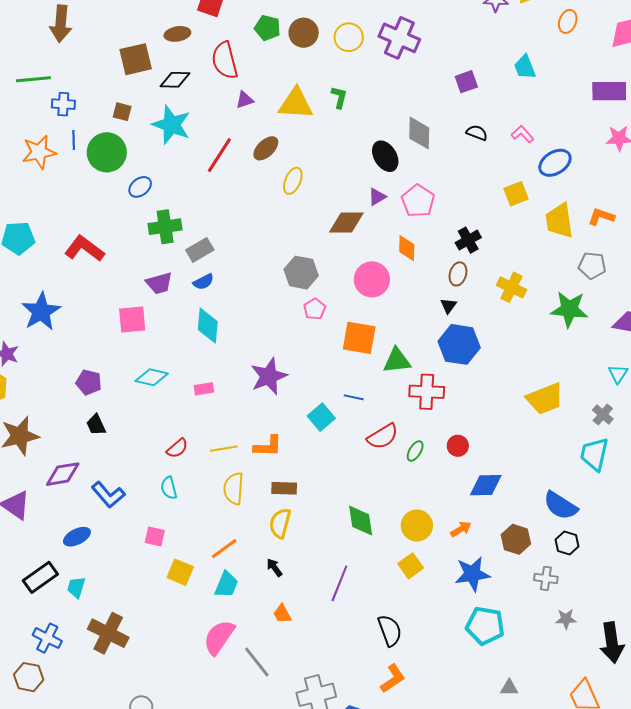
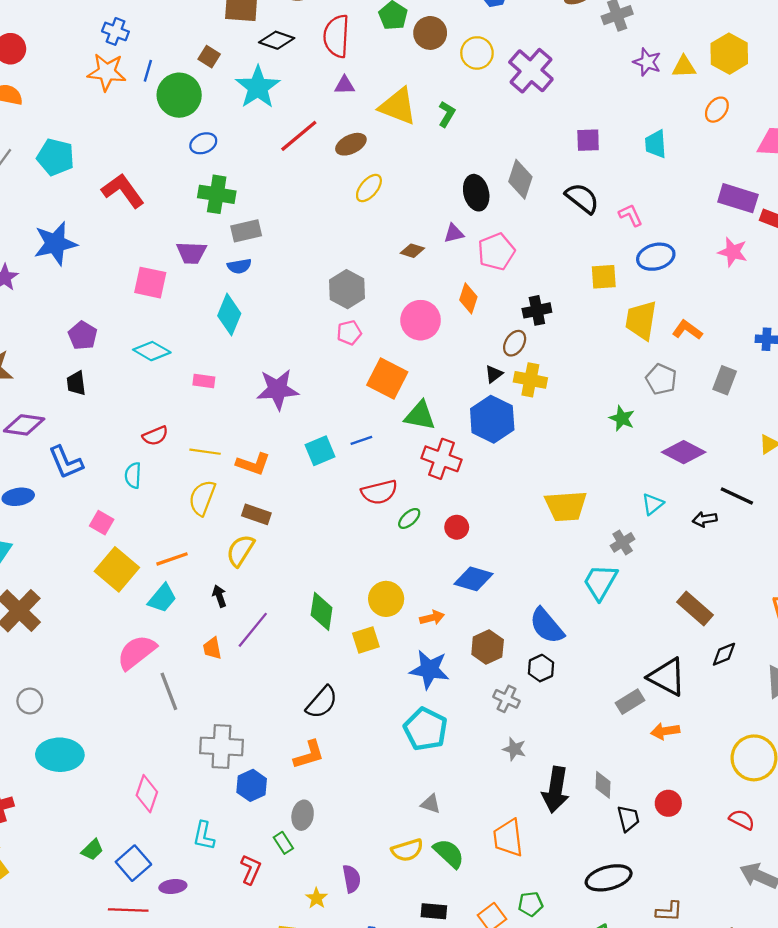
blue cross: (63, 104) -> (115, 31), moved
black semicircle: (477, 133) -> (582, 198), size x1.5
brown diamond: (346, 222) -> (412, 251), size x0.6
yellow cross: (511, 287) -> (530, 380), moved, turned -32
green star: (569, 309) -> (622, 418), size x0.6
blue line: (354, 397) -> (361, 440), turned -48
green diamond: (361, 521) -> (322, 611), moved
yellow square: (180, 572) -> (117, 569), size x1.4
purple line: (339, 583) -> (253, 630), moved
black semicircle: (390, 631) -> (322, 702), turned 44

